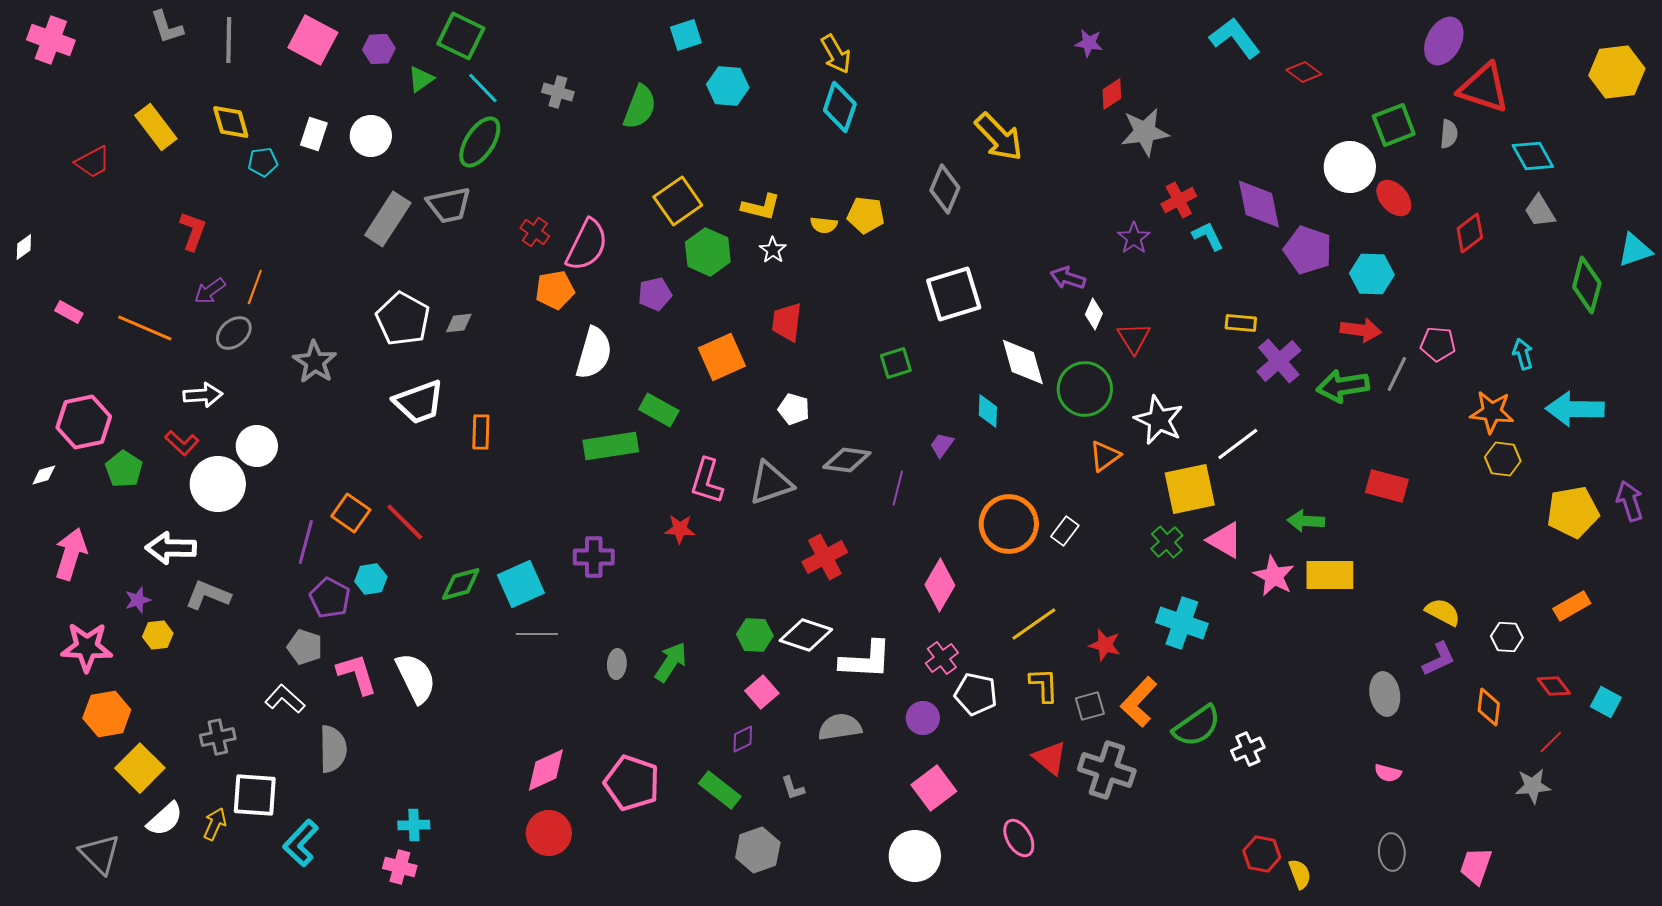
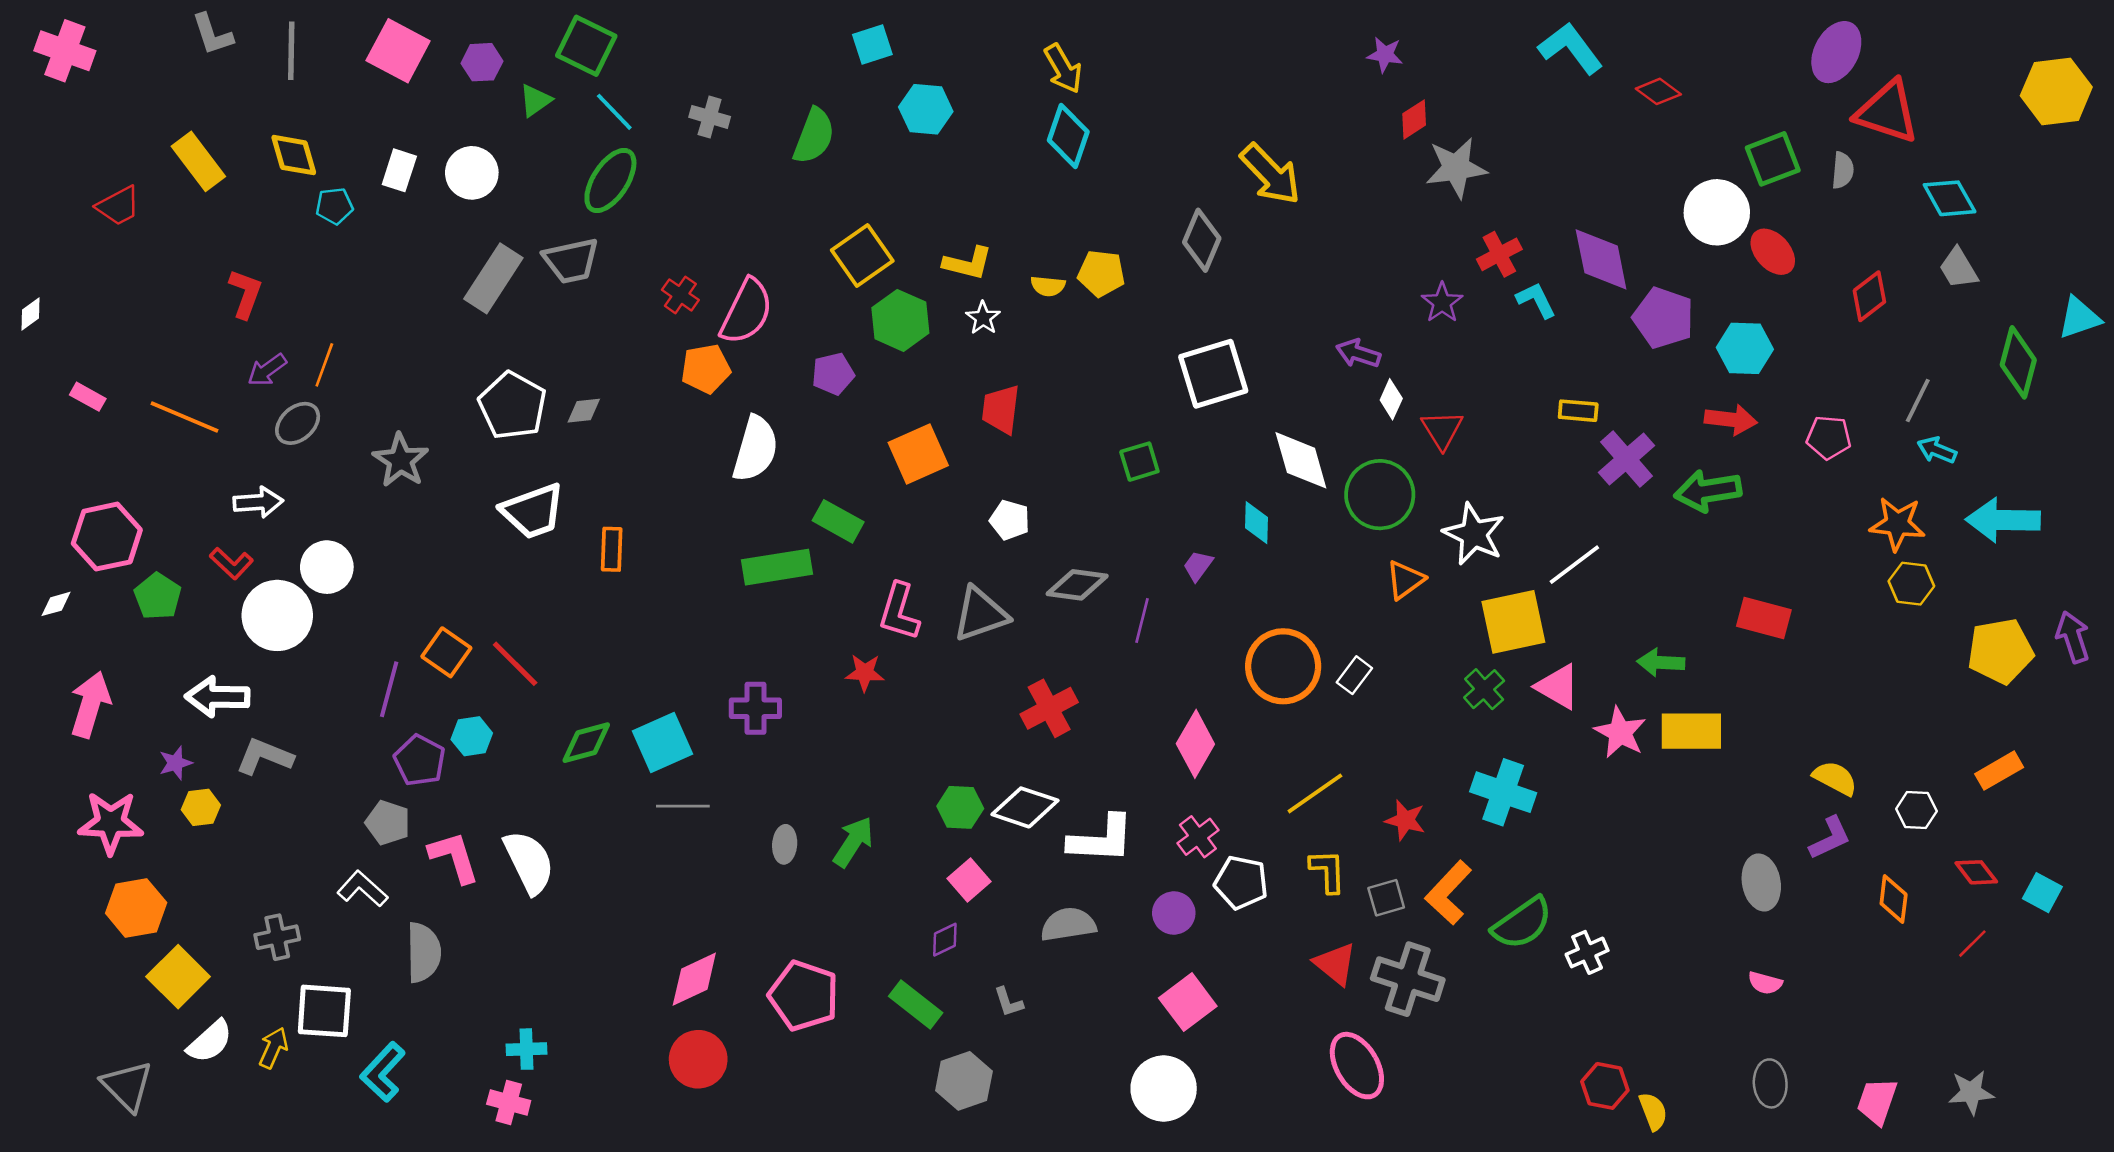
cyan arrow: (1523, 354) -> (1937, 450), turned -52
gray line: (1397, 374) -> (1918, 401), moved
gray star: (1533, 786) -> (1971, 1092), moved
pink ellipse: (1019, 838) -> (1357, 1066), moved, size x1.4

